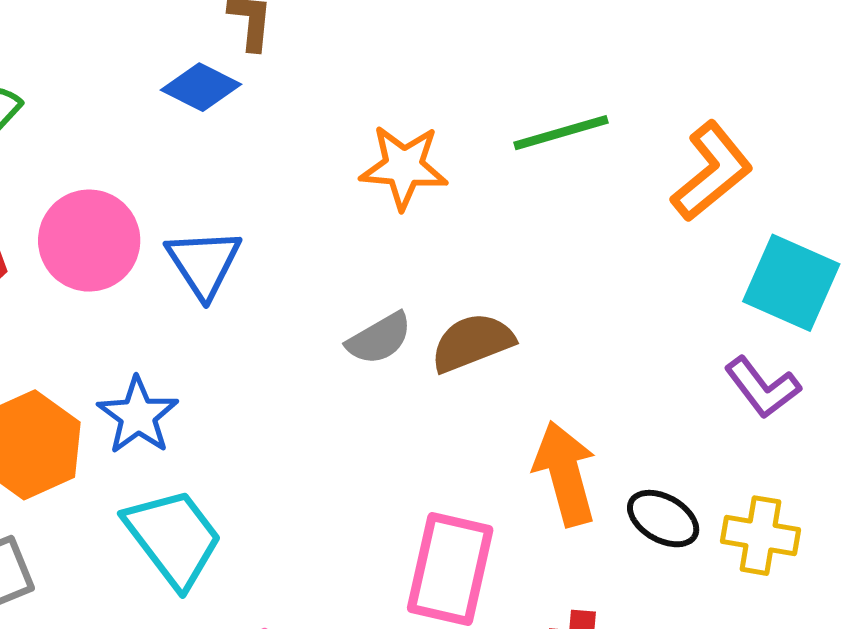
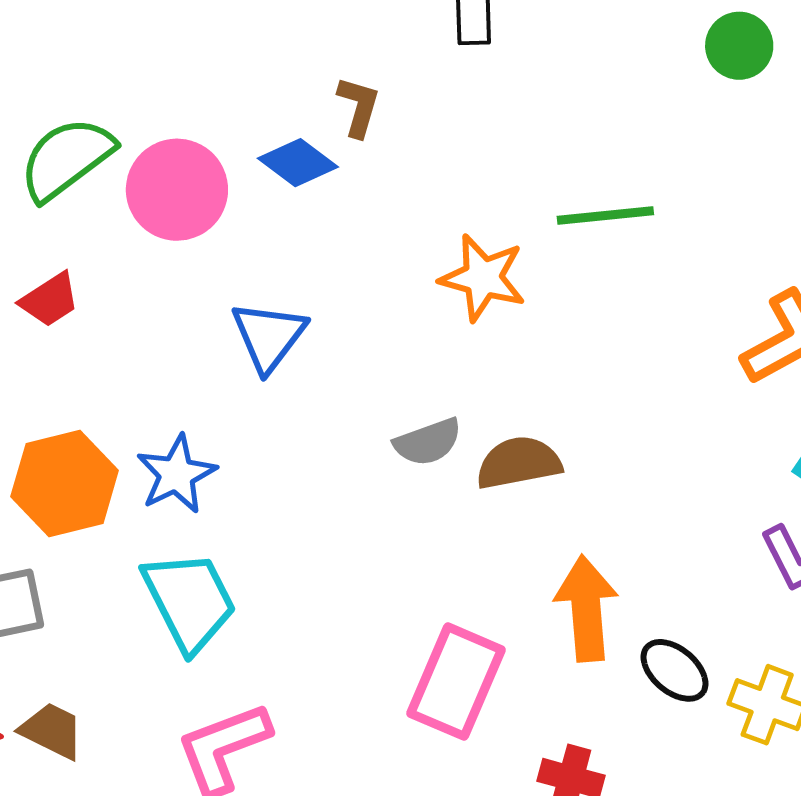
green line: (561, 133) -> (605, 215), moved
pink circle: (89, 241) -> (177, 190), moved

